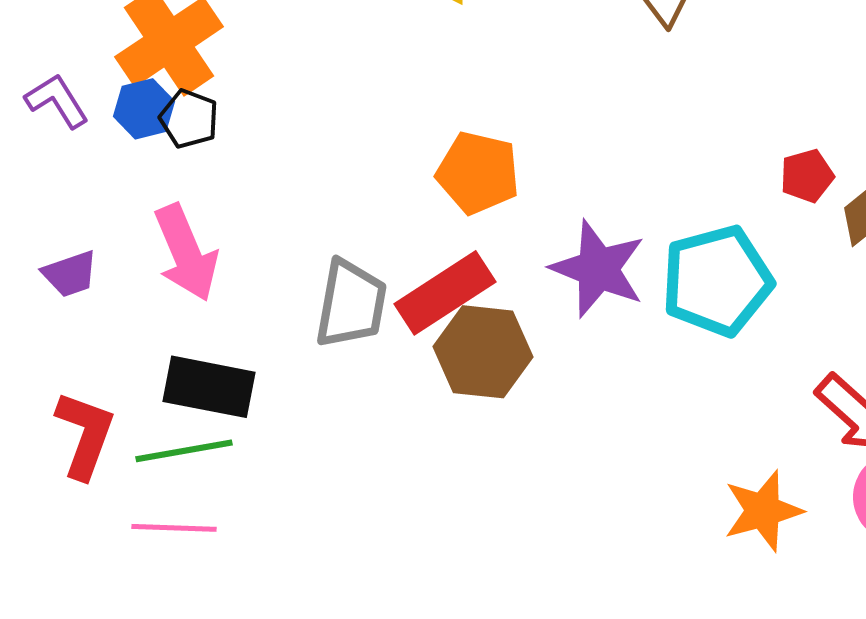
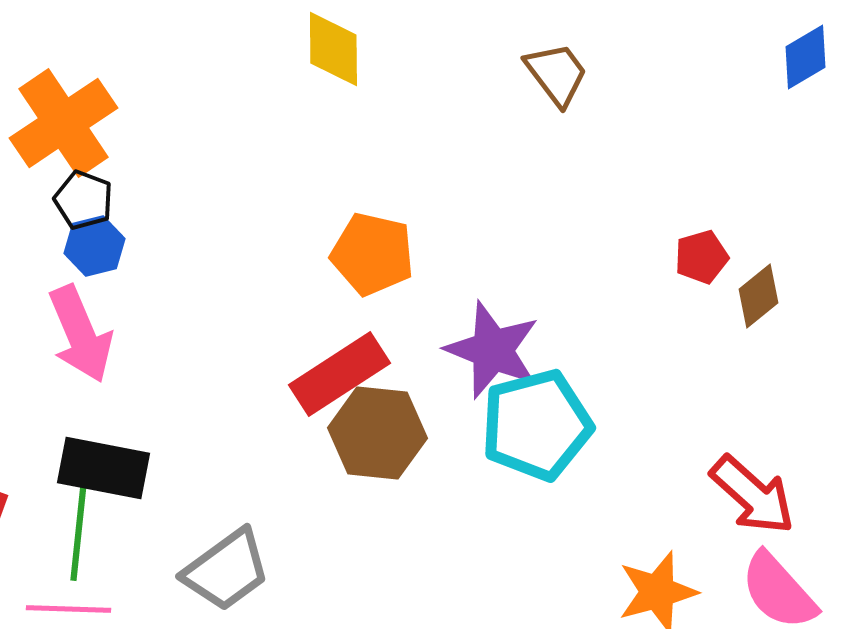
blue hexagon: (144, 109) -> (94, 246), moved
cyan pentagon: (717, 281) -> (536, 425), moved
gray trapezoid: (351, 304) -> (226, 570), moved, turned 44
green line: (184, 451) -> (78, 532), turned -74

